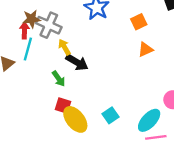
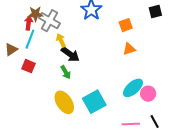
green arrow: (59, 79) -> (66, 72), moved
red square: (63, 105) -> (28, 66), moved
cyan square: (110, 115) -> (94, 102), size x1.6
cyan ellipse: (149, 120) -> (133, 88), moved

